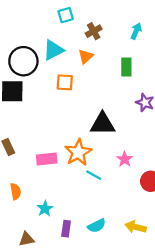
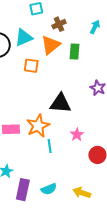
orange triangle: (86, 56) -> (51, 45), size x1.5
green rectangle: (126, 67) -> (74, 51), moved
cyan line: (94, 175) -> (50, 146), turned 48
purple rectangle: (66, 229) -> (23, 190), size x1.5

